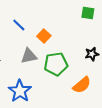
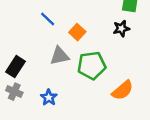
black star: (92, 54) -> (121, 28), moved
blue star: (20, 91) -> (49, 97), size x0.6

